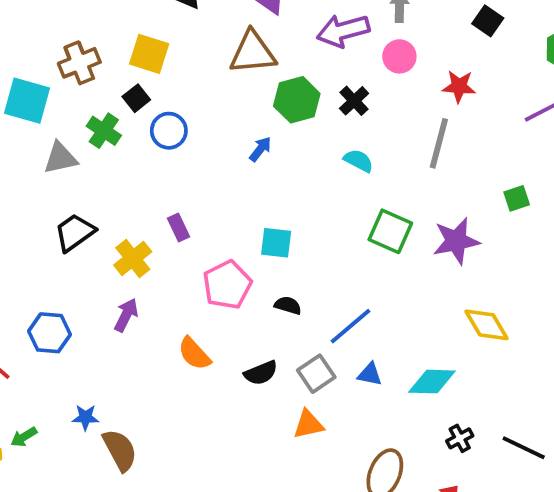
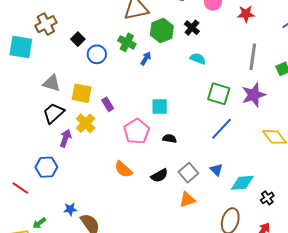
yellow square: (149, 54) -> (82, 93), moved
green cross: (104, 131) -> (127, 42), moved
gray line: (439, 143) -> (253, 57), moved
gray triangle: (60, 158) -> (52, 83), moved, turned 36
purple arrow: (126, 315) -> (66, 138), moved
blue line: (351, 326) -> (222, 129), moved
blue triangle: (370, 374) -> (216, 170), turned 40
cyan diamond: (432, 382) -> (242, 183), moved

